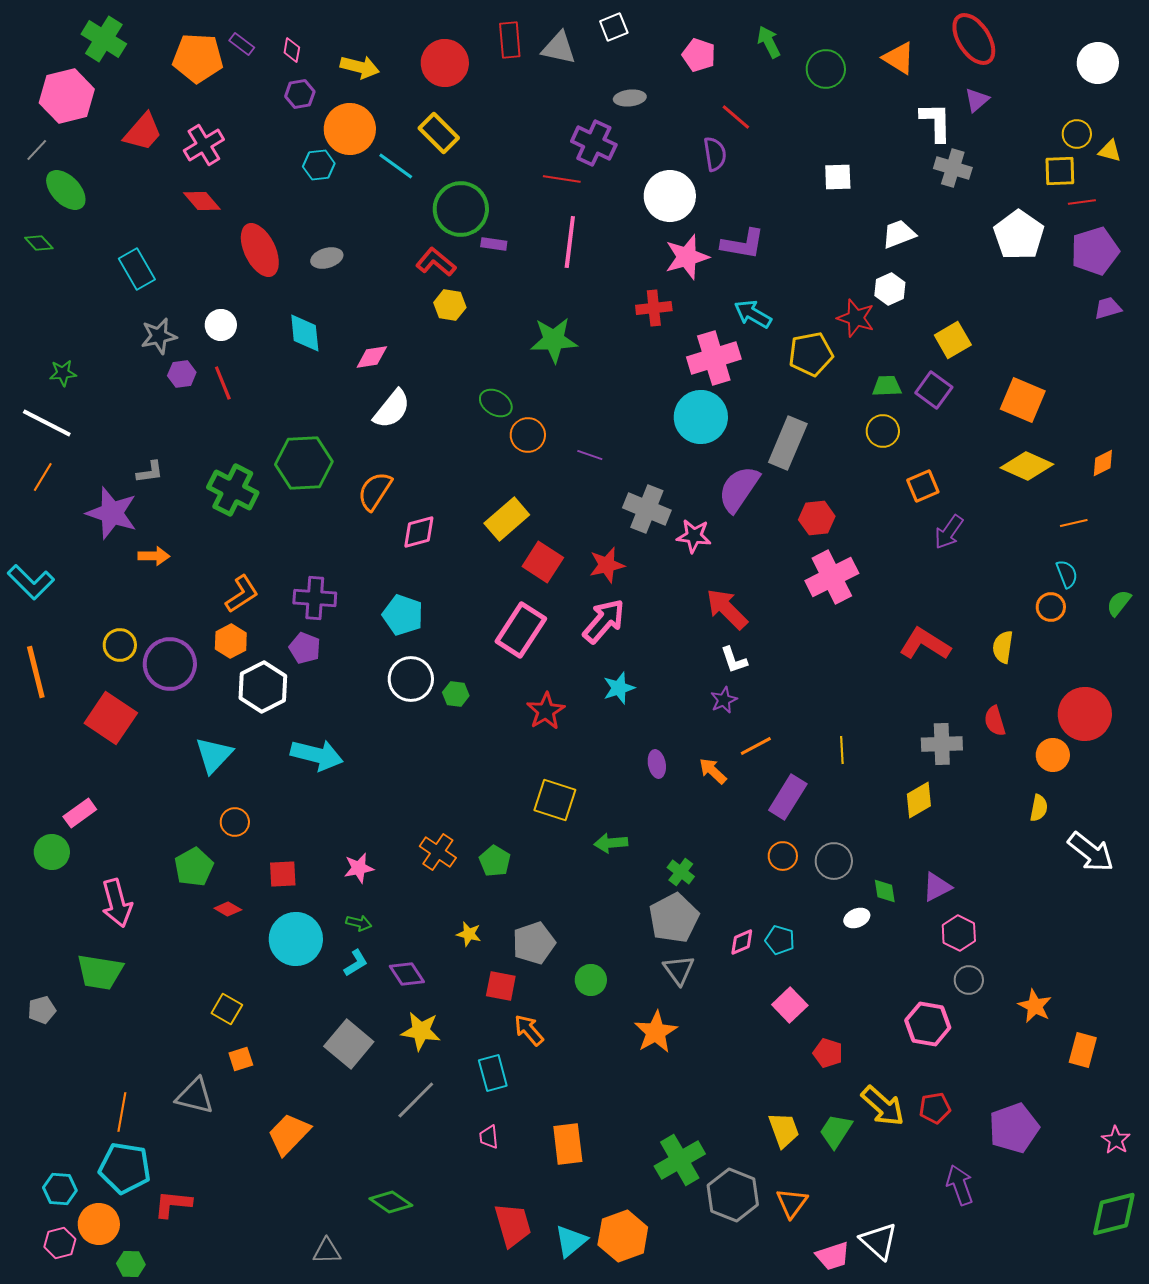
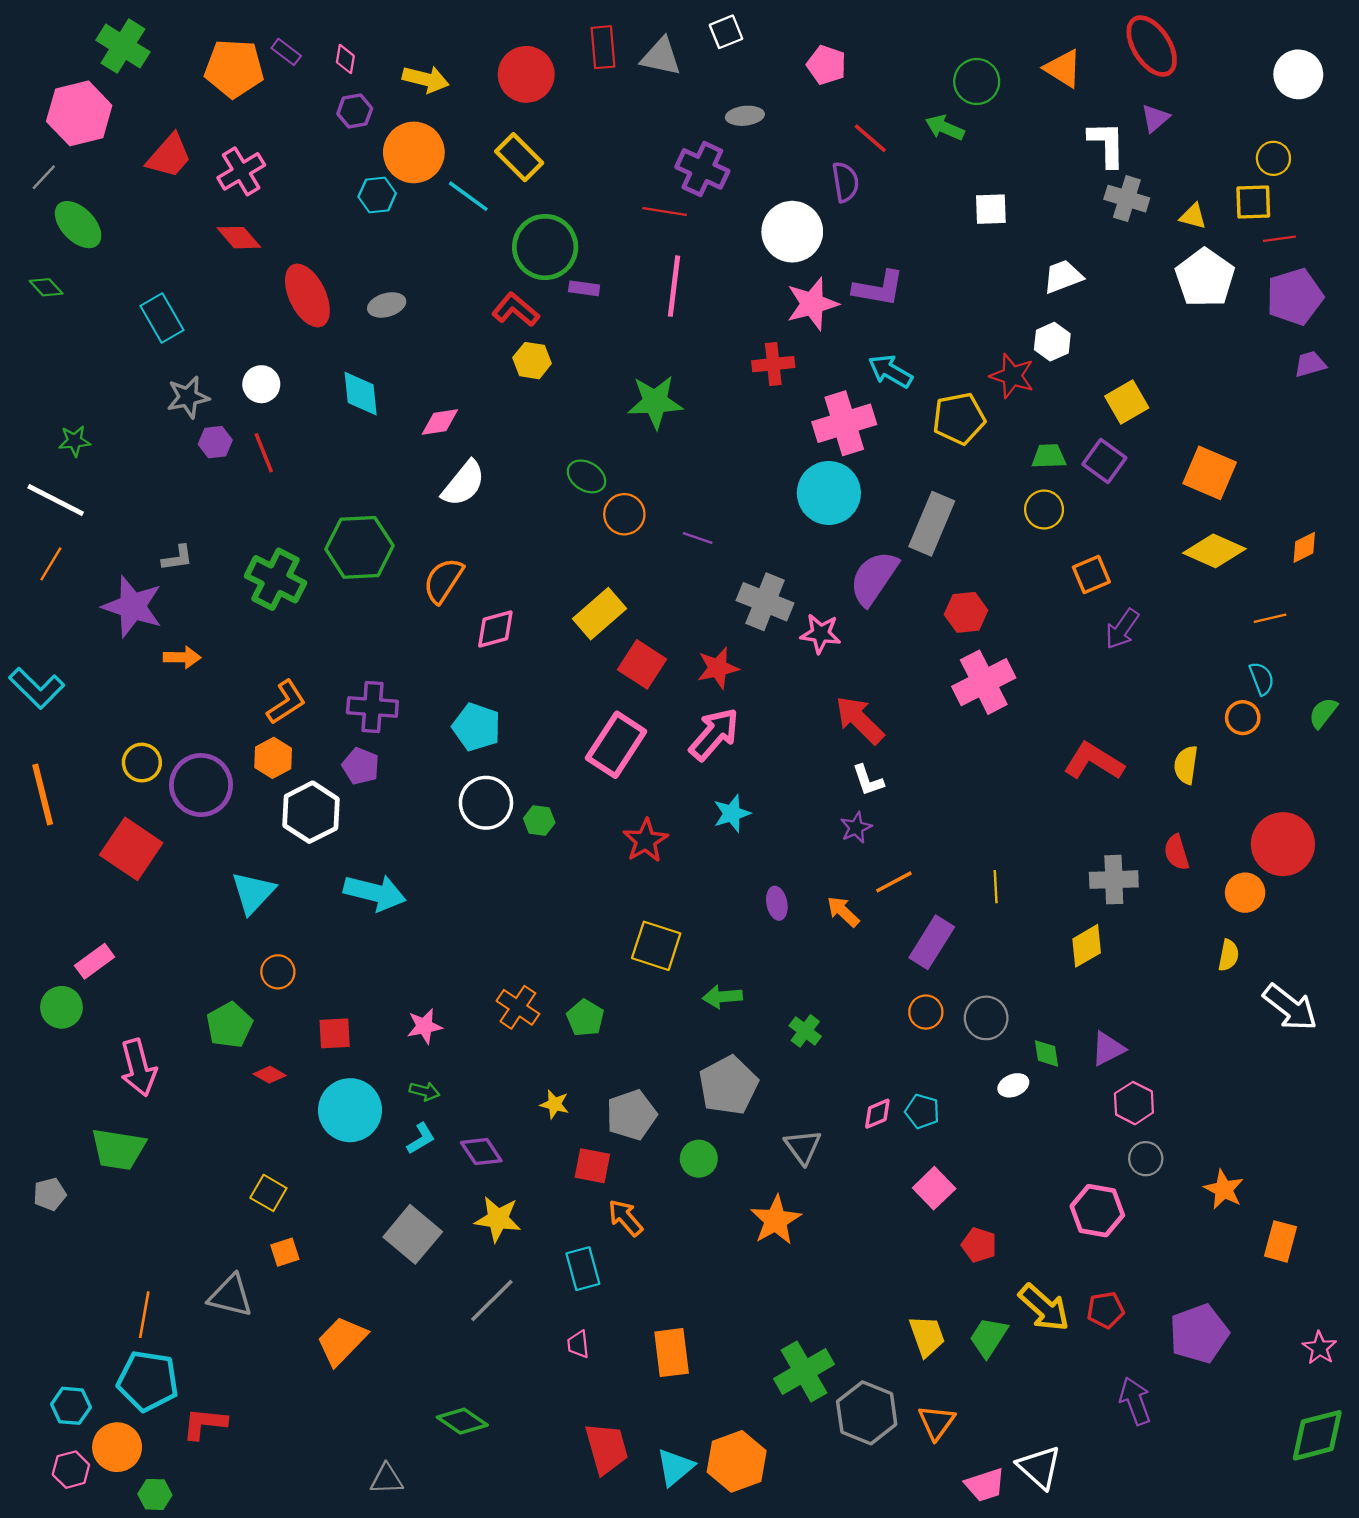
green arrow: (769, 42) -> (945, 128), moved, turned -40
yellow triangle: (1110, 151) -> (1193, 216), moved
gray pentagon: (674, 918) -> (728, 1085), moved

